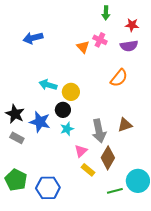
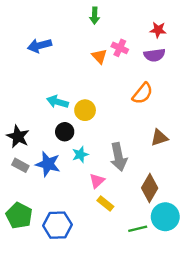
green arrow: (106, 13) -> (95, 16), moved
black circle: (63, 110) -> (65, 132), moved
blue star: (40, 122) -> (48, 164), moved
brown triangle: (125, 125) -> (159, 138), moved
brown diamond: (108, 158) -> (150, 188), moved

